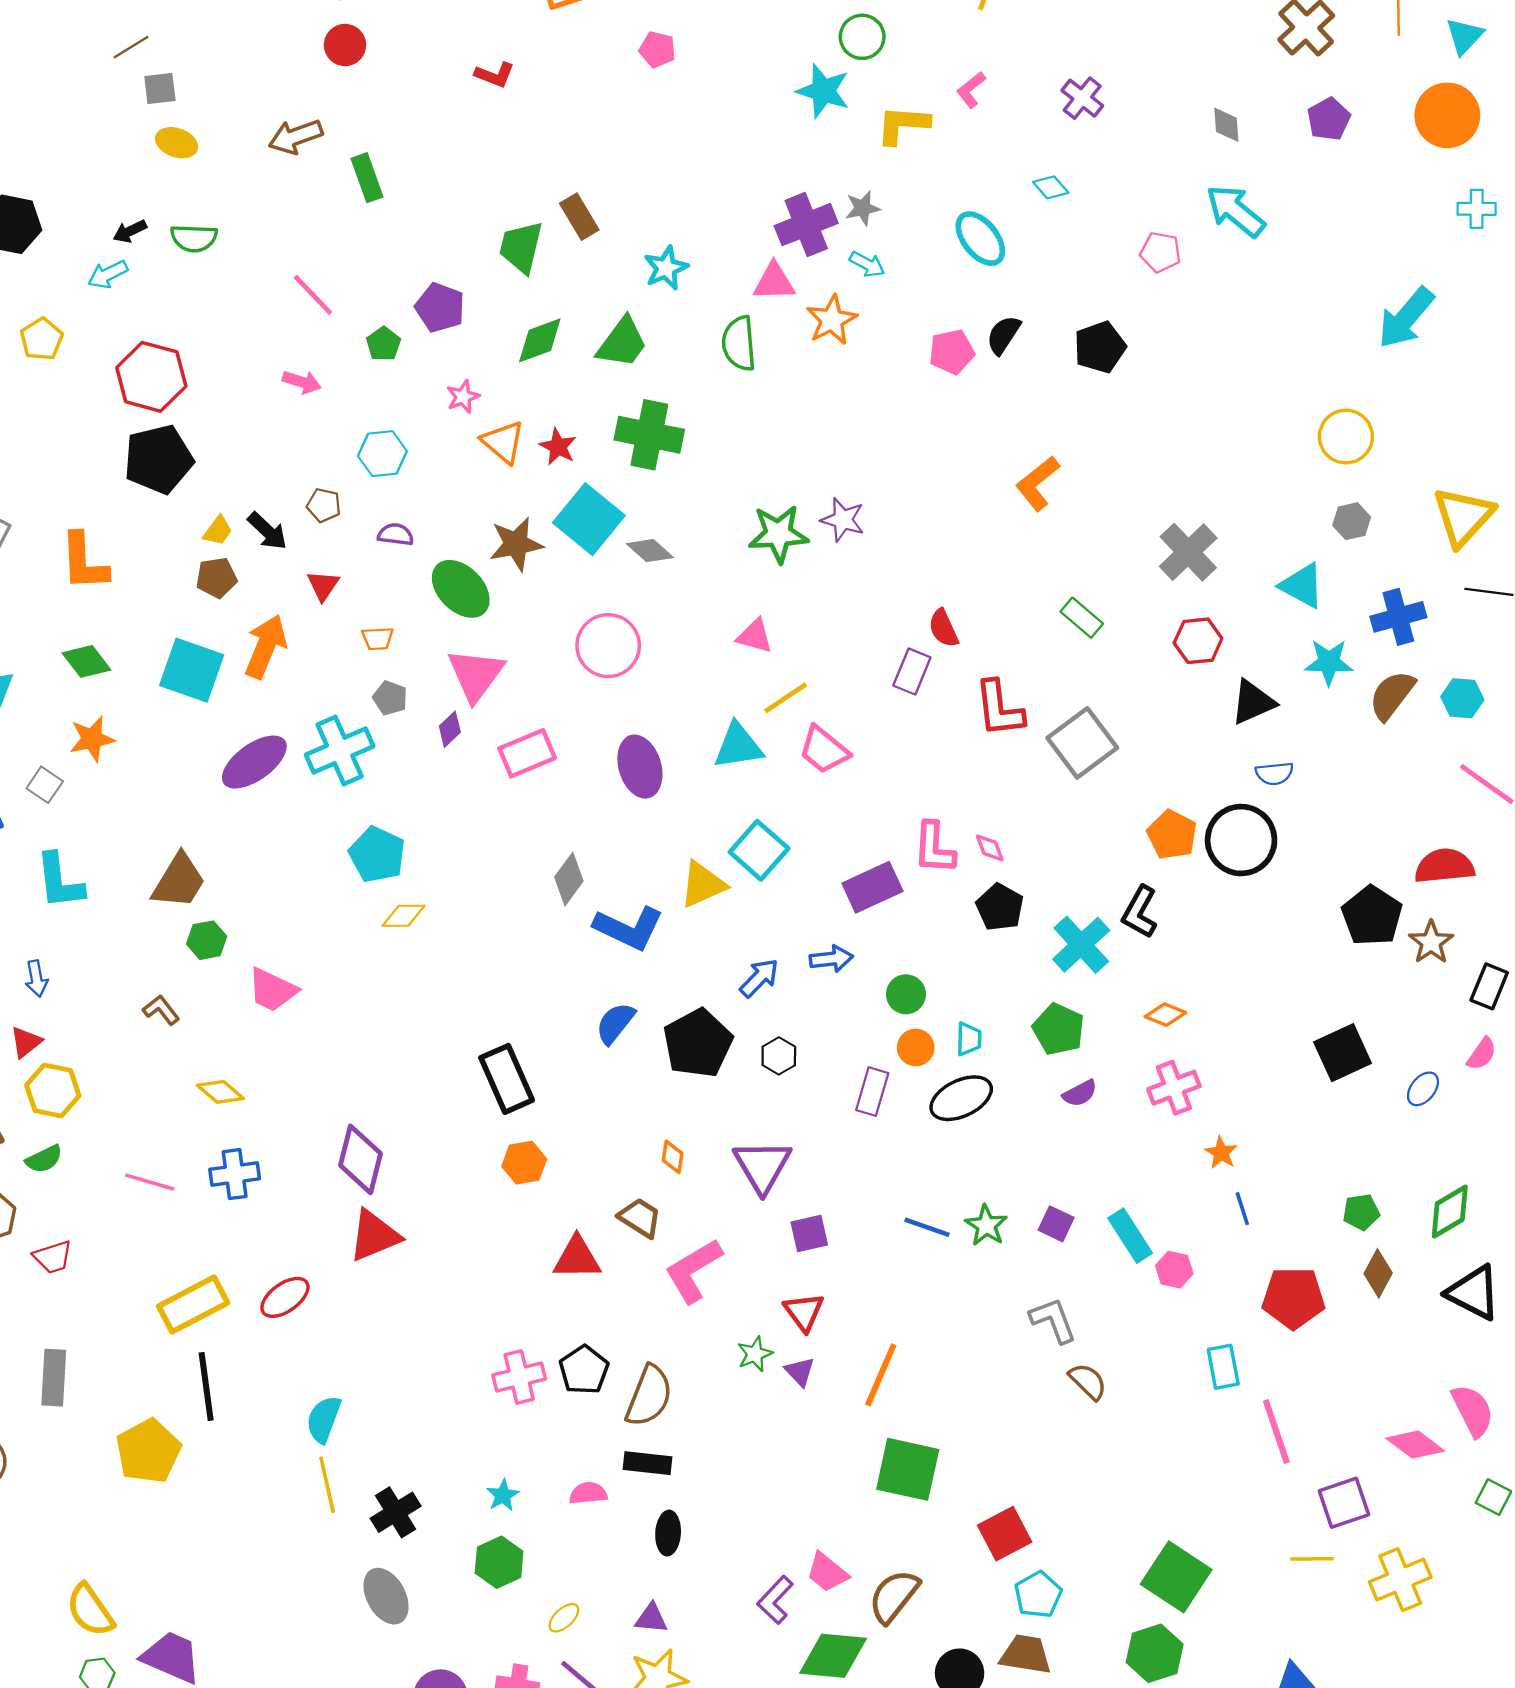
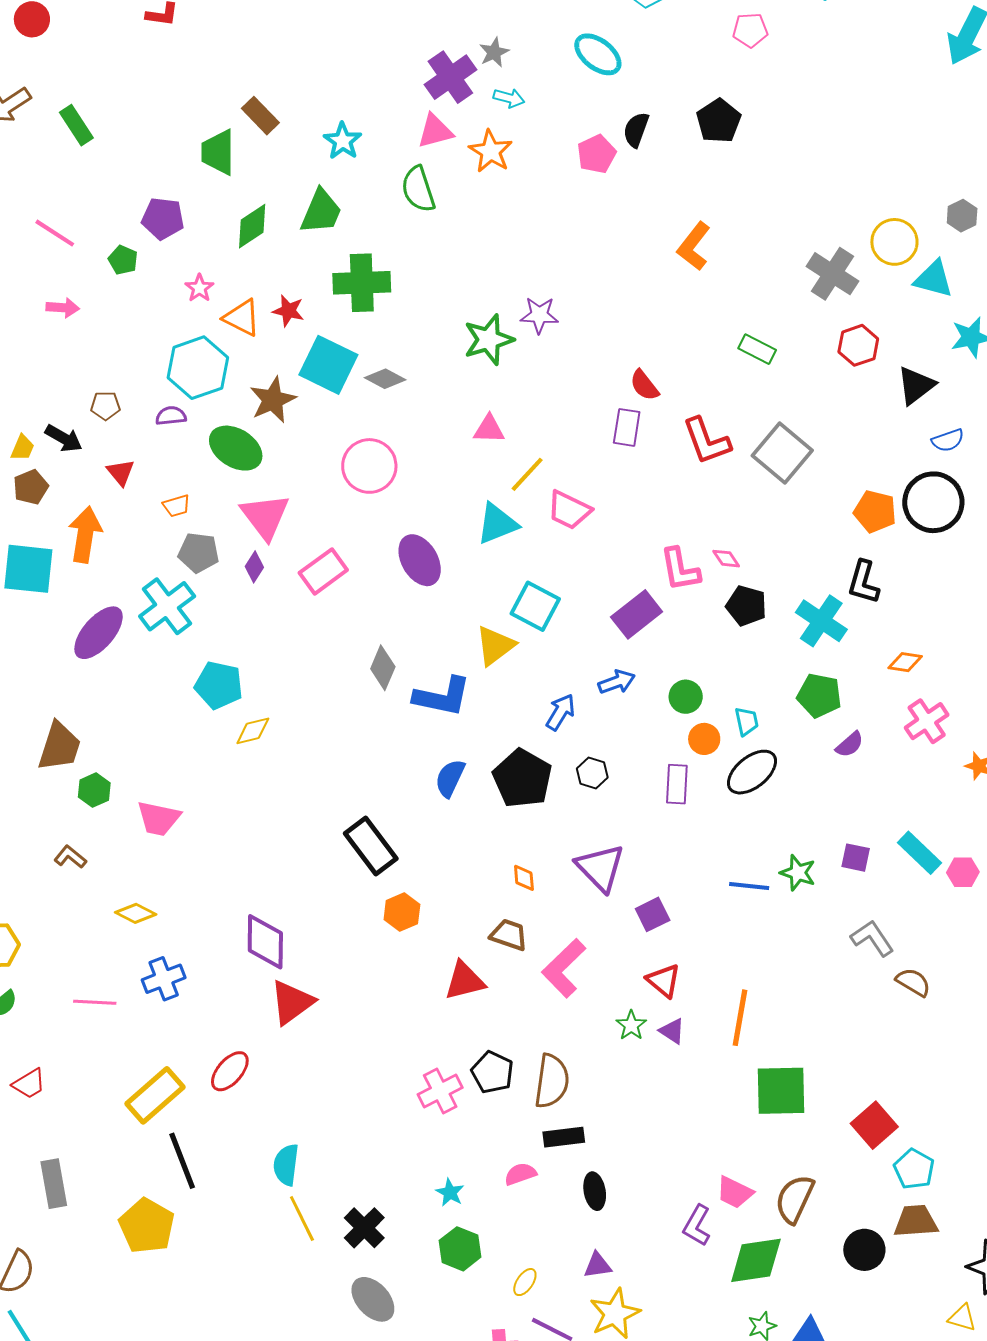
yellow circle: (1346, 437) -> (894, 242), moved
cyan hexagon: (382, 454) -> (198, 368), moved, size x1.5
gray pentagon: (390, 698) -> (199, 553), size x1.4

